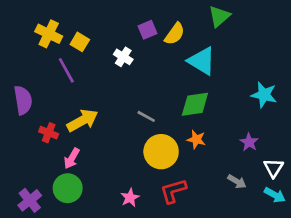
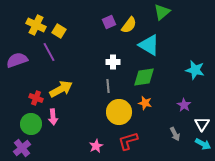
white cross: (123, 57) -> (113, 62), moved, turned -32
purple semicircle: (23, 100) -> (17, 60), moved, turned -100
gray line: (146, 116) -> (108, 86), turned 56
pink arrow: (72, 158) -> (53, 117), turned -35
gray arrow: (237, 181) -> (175, 134), turned 32
green circle: (68, 188) -> (31, 124), moved

